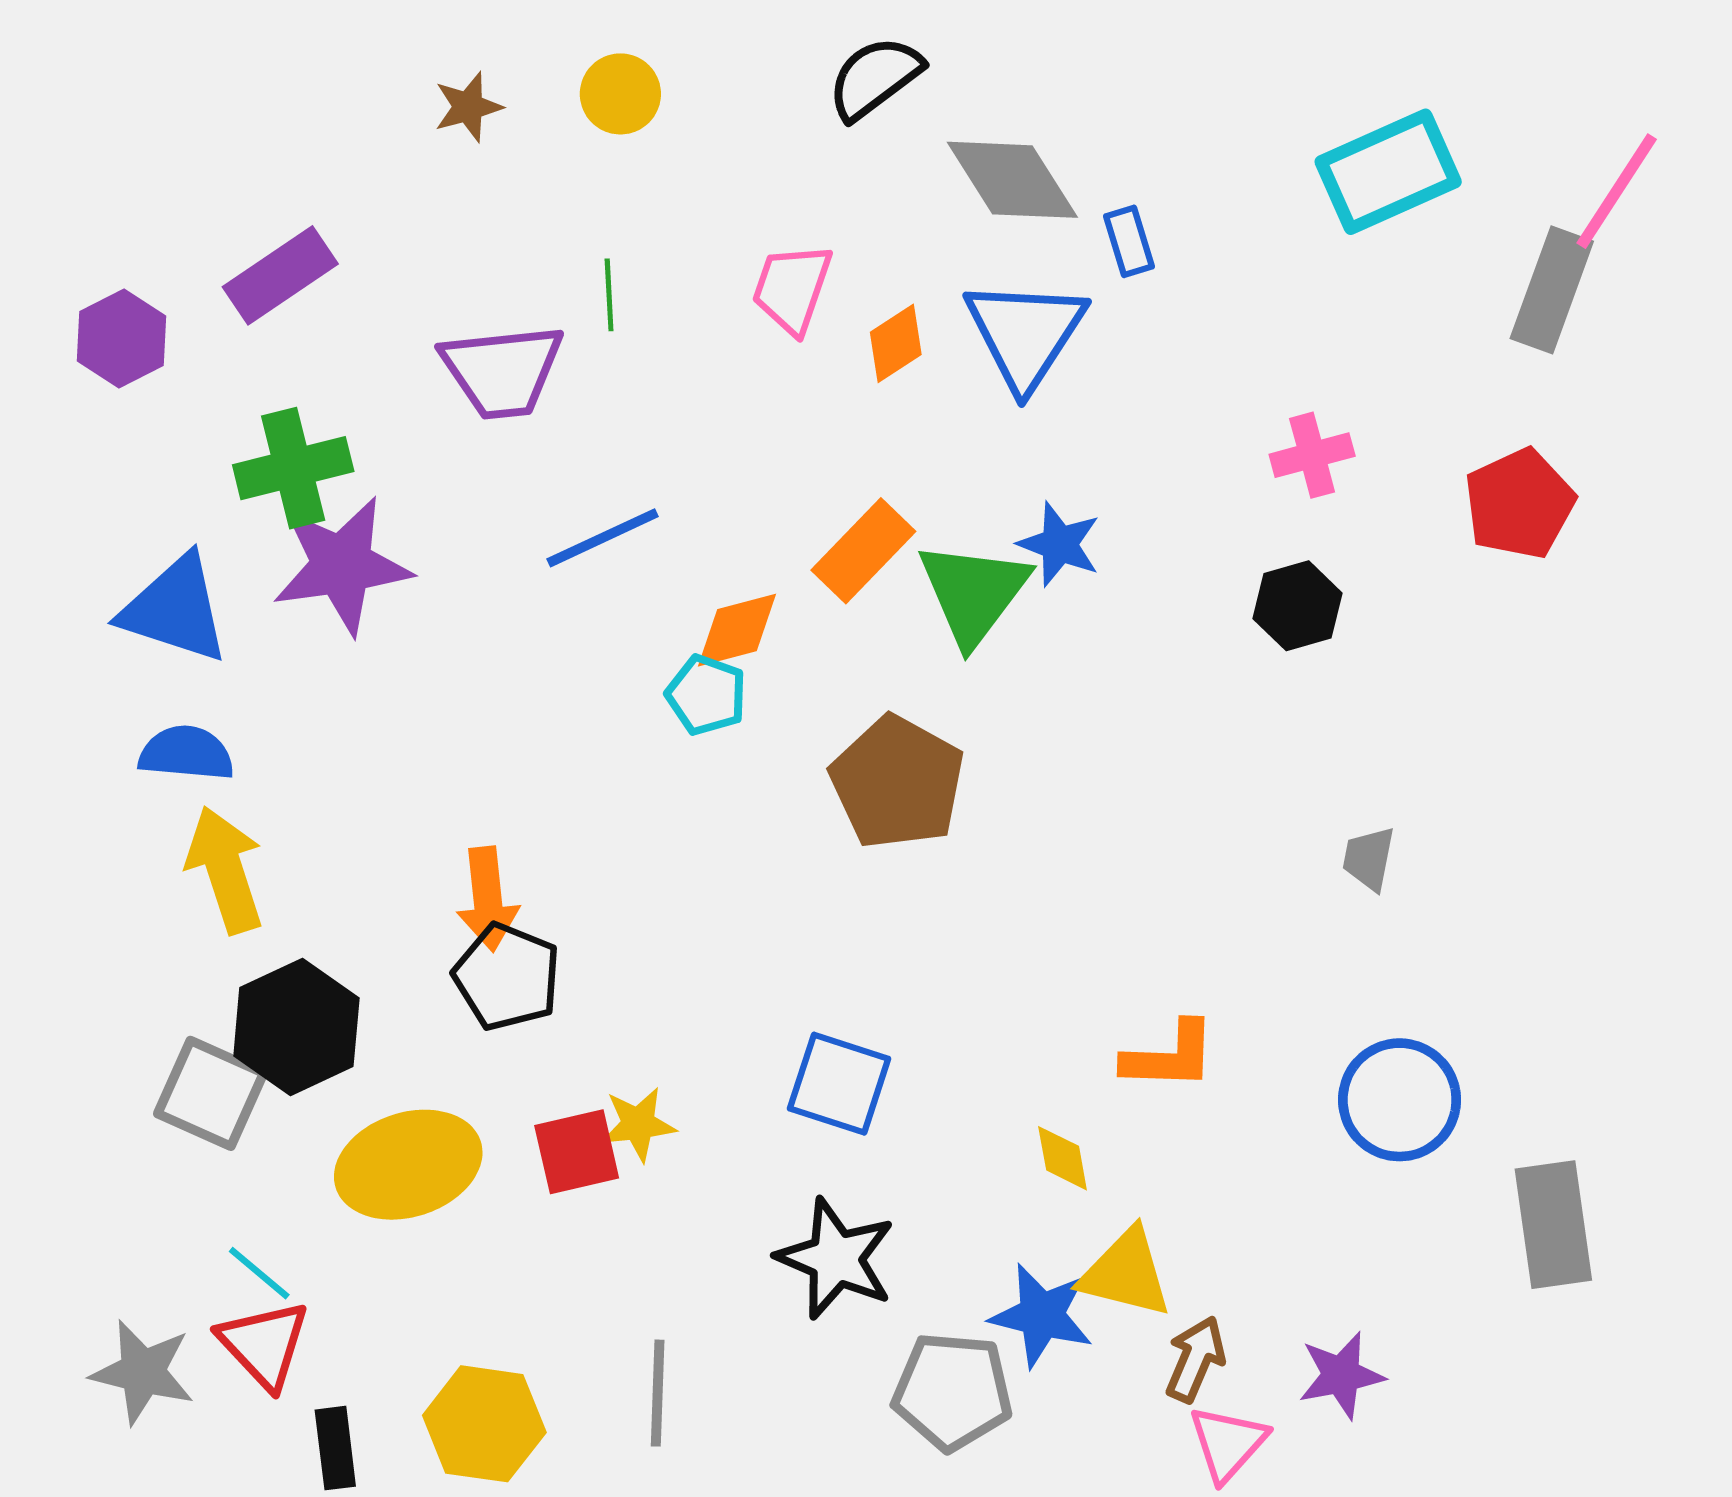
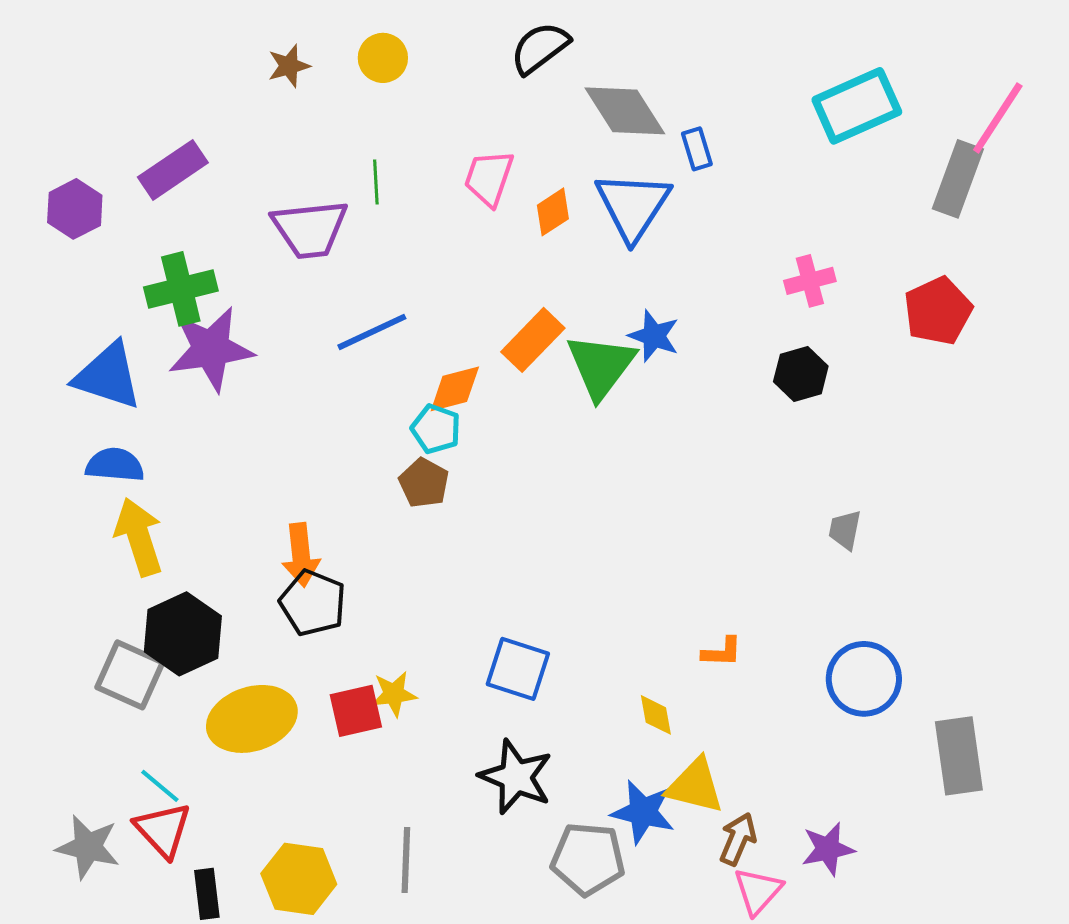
brown pentagon: (897, 782) -> (424, 483), moved, size x0.6
orange L-shape: (1170, 1056) -> (722, 652), size x0.7

